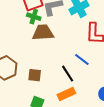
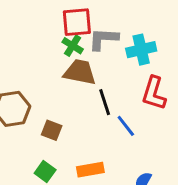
black line: (68, 74) -> (105, 102), moved

